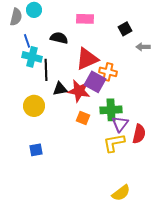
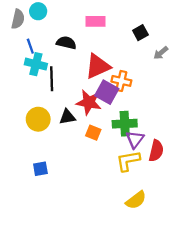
gray arrow: (143, 47) -> (161, 53), turned -40
black triangle: (60, 89) -> (67, 117), moved
yellow semicircle: (121, 193) -> (136, 200), moved

